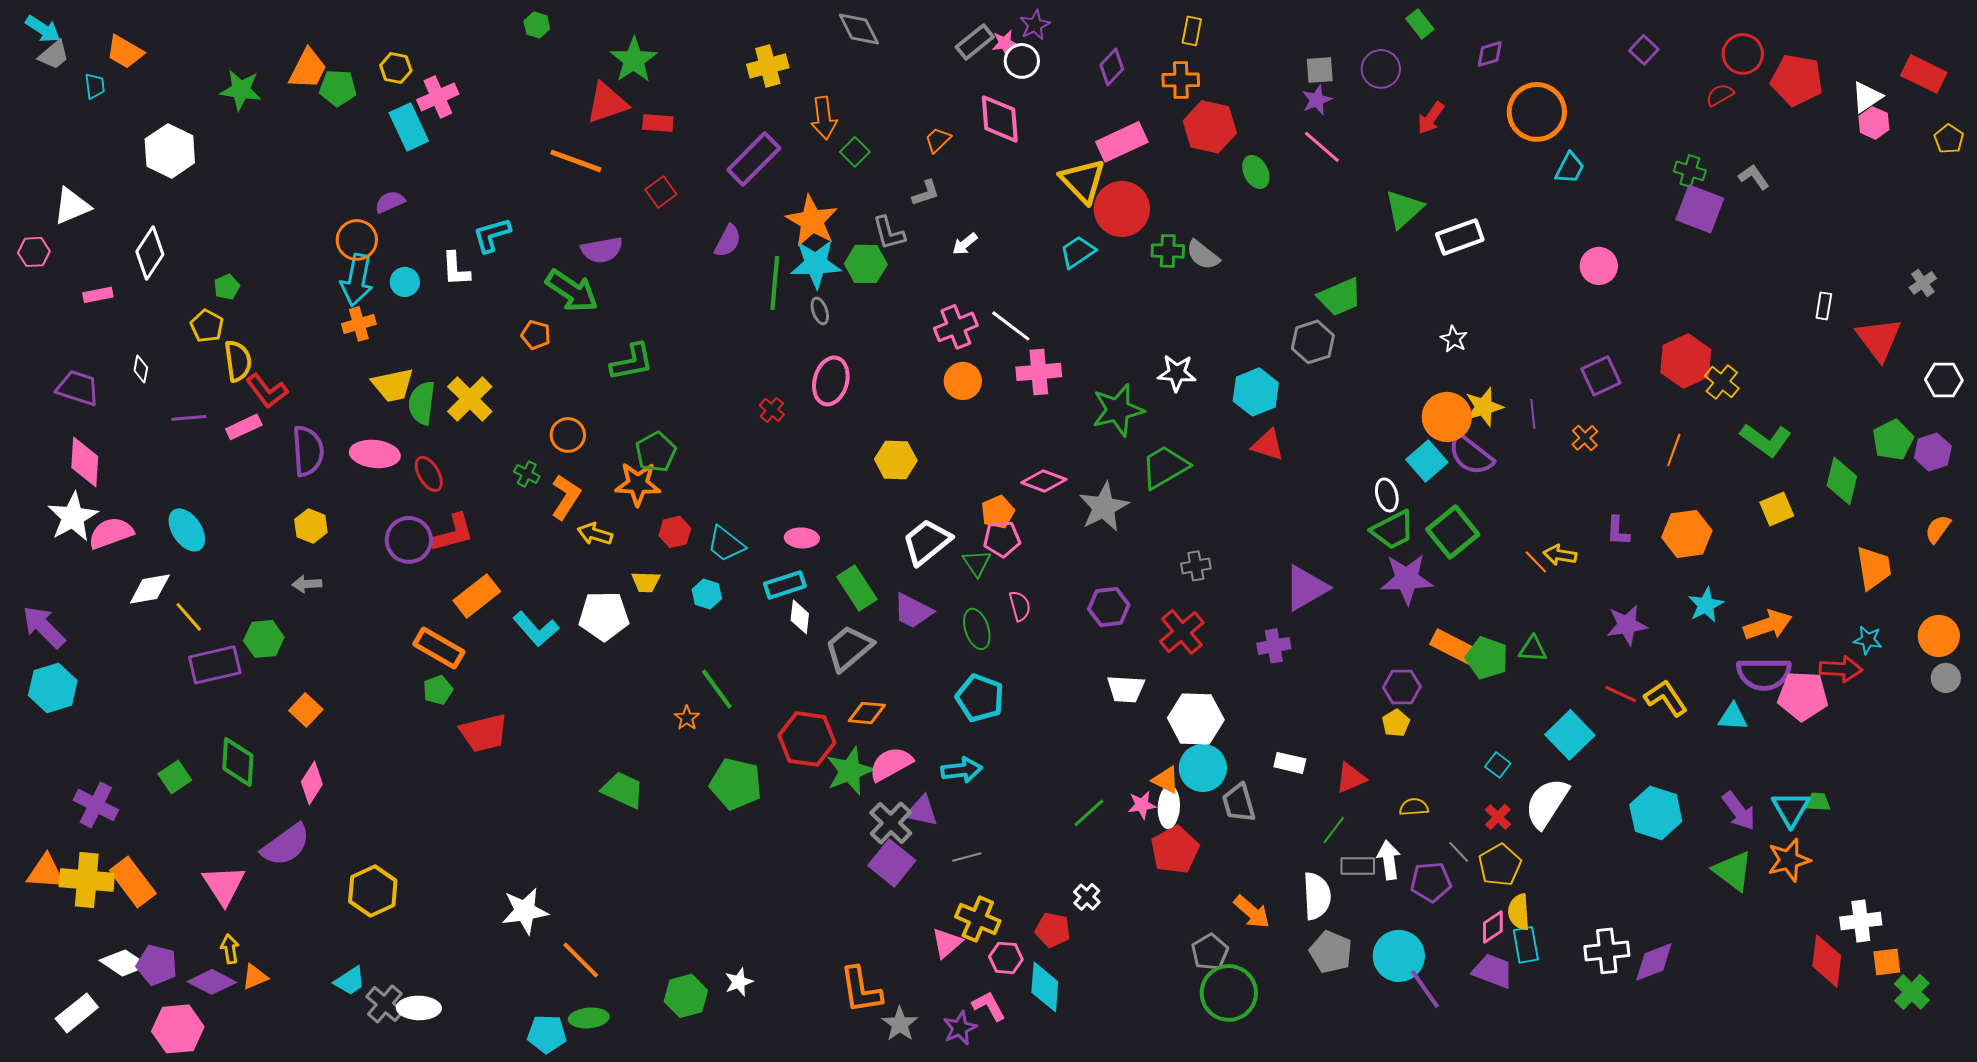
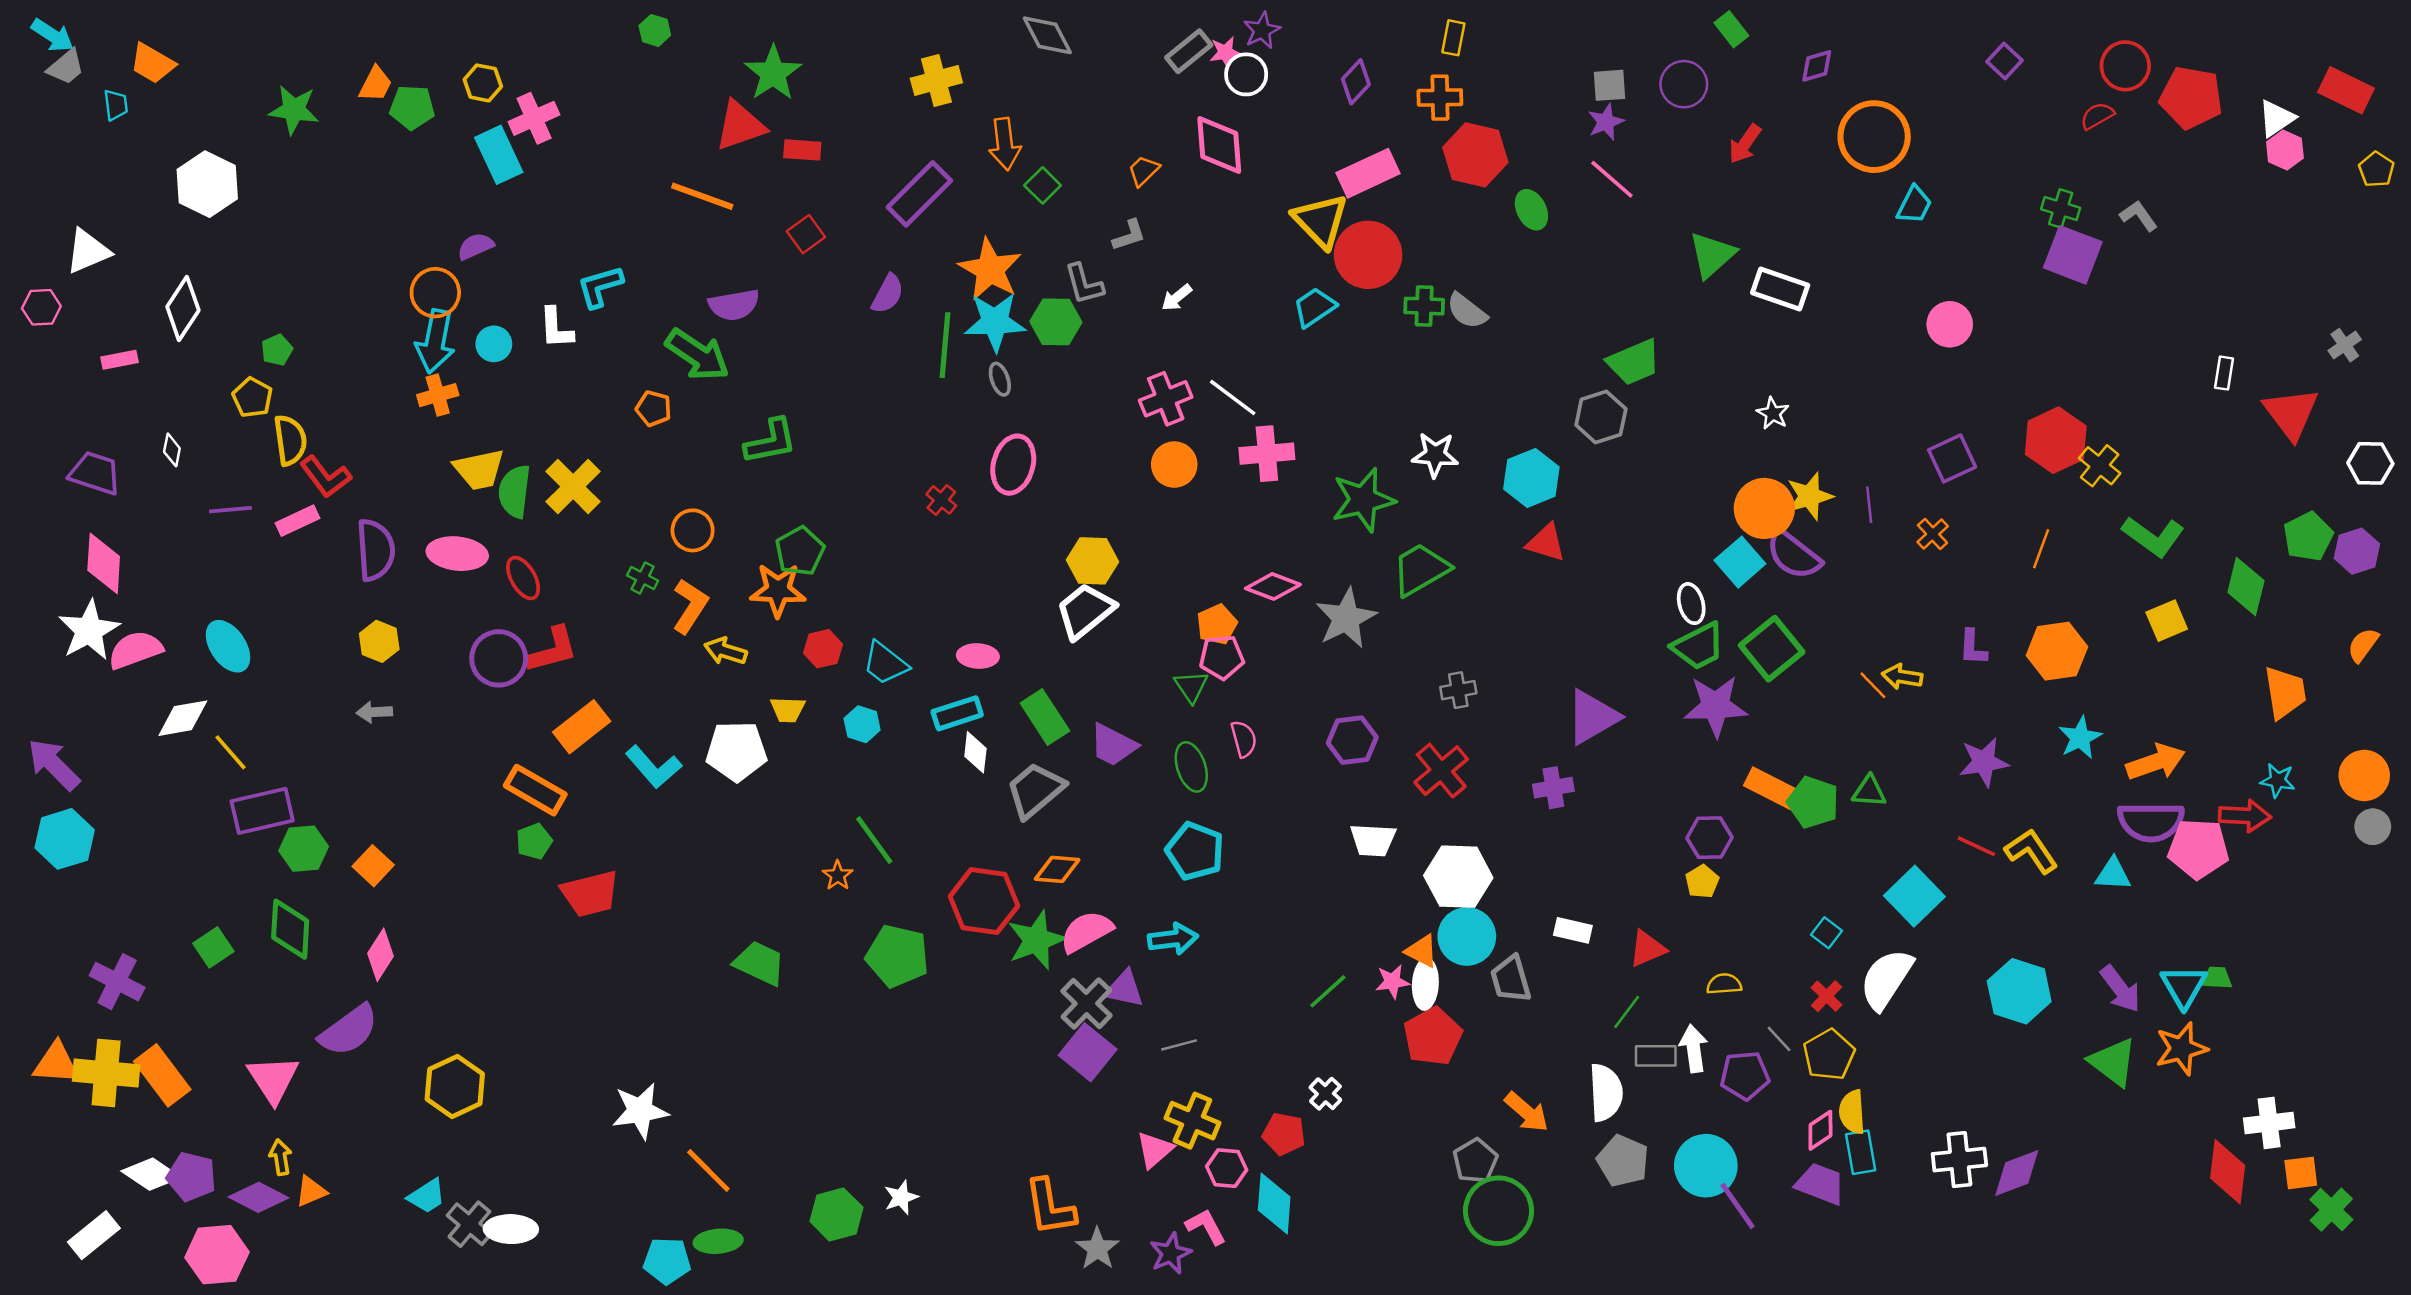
orange trapezoid: (308, 69) -> (376, 84), size x0.7
white rectangle: (1460, 237) -> (1780, 289), turned 39
white trapezoid: (927, 542) -> (1085, 611), moved
green hexagon: (264, 639) -> (304, 849), moved

